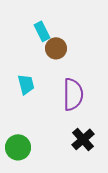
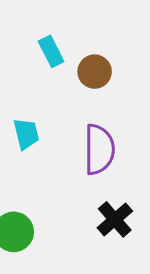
brown circle: (56, 48) -> (95, 72), moved

